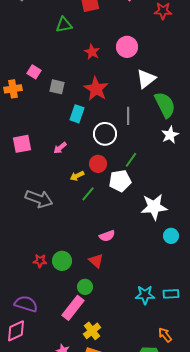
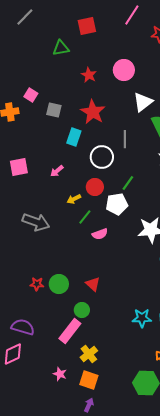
pink semicircle: (107, 236) -> (100, 234), moved

